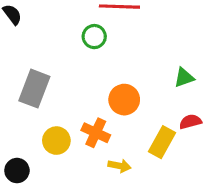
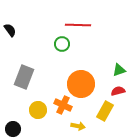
orange circle: (124, 100) -> (81, 84), size x1.4
red semicircle: (190, 122) -> (118, 91), moved

